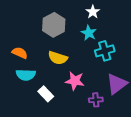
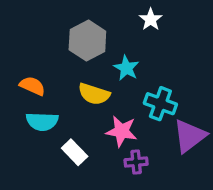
cyan star: (89, 33) -> (126, 68), moved
cyan cross: (105, 51) -> (160, 104), moved, turned 36
purple cross: (96, 100) -> (136, 162), moved

